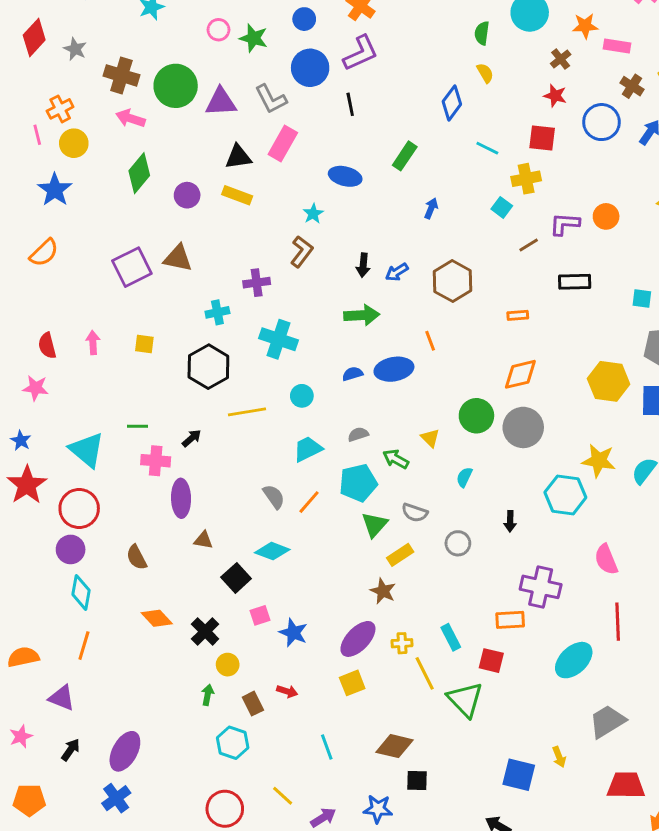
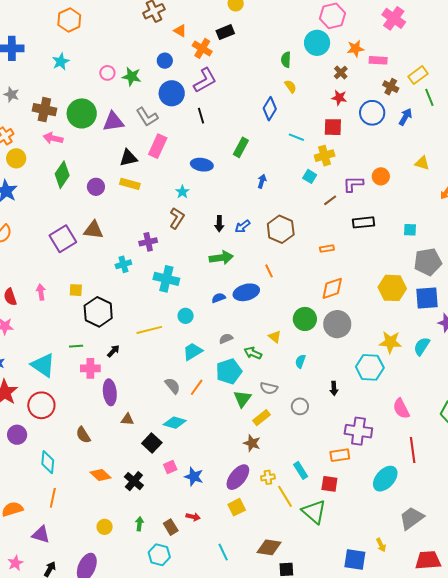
black hexagon: (208, 367) -> (98, 312), moved
purple circle: (71, 549) -> (17, 435), moved
yellow circle: (228, 665) -> (105, 527), moved

